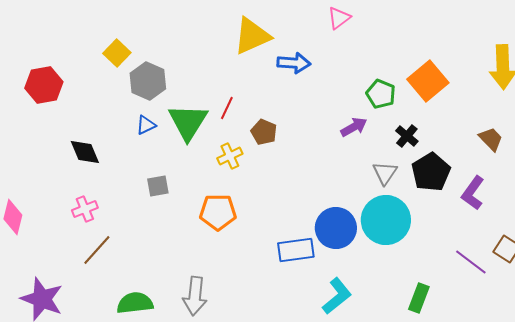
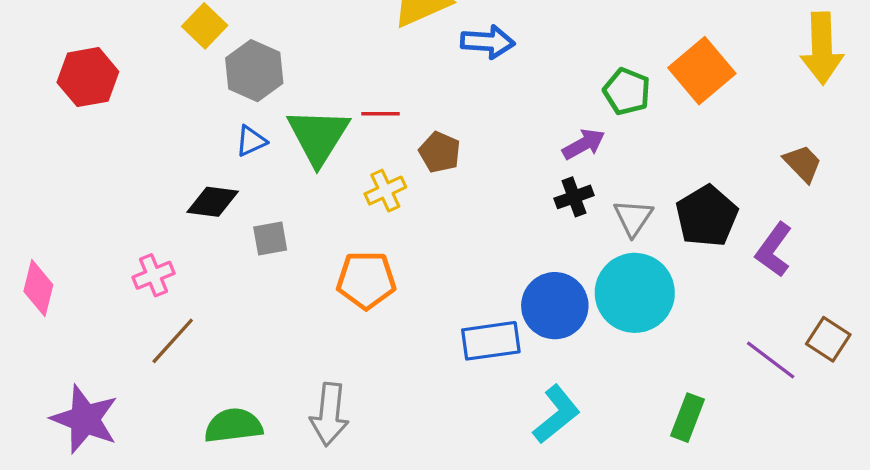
red line: (227, 108) -> (381, 114), turned 65
black cross: (407, 136) -> (574, 197), moved, turned 30
black diamond: (85, 152) -> (213, 202), moved, turned -60

